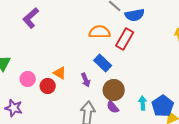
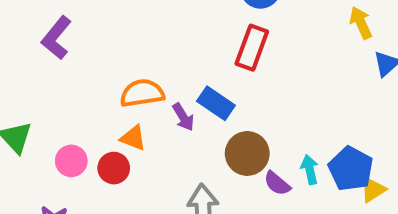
orange semicircle: (100, 32) -> (142, 93), moved
purple arrow: (86, 80) -> (183, 117), moved
purple semicircle: (113, 107) -> (277, 183), moved

